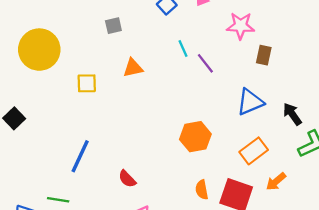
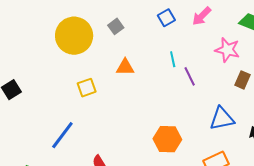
gray square: (113, 26) -> (116, 26), turned -35
yellow circle: (39, 50) -> (74, 36), moved
yellow square: (87, 83) -> (87, 88), moved, turned -30

